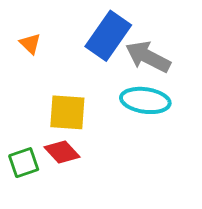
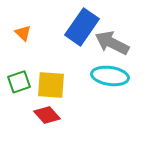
green square: (24, 163) -> (19, 82), moved

